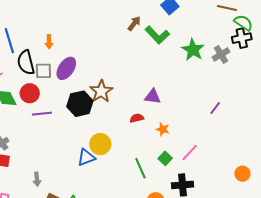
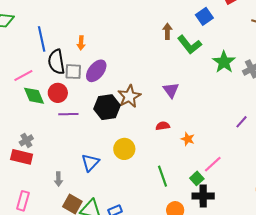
brown arrow: (134, 23) -> (167, 31), turned -42
purple triangle: (153, 96) -> (171, 90), moved, turned 42
blue triangle: (86, 157) -> (90, 163), moved, turned -30
green square: (165, 158) -> (197, 178), moved

